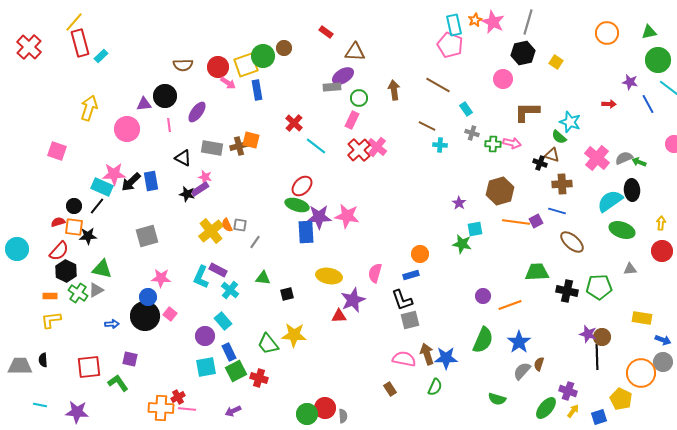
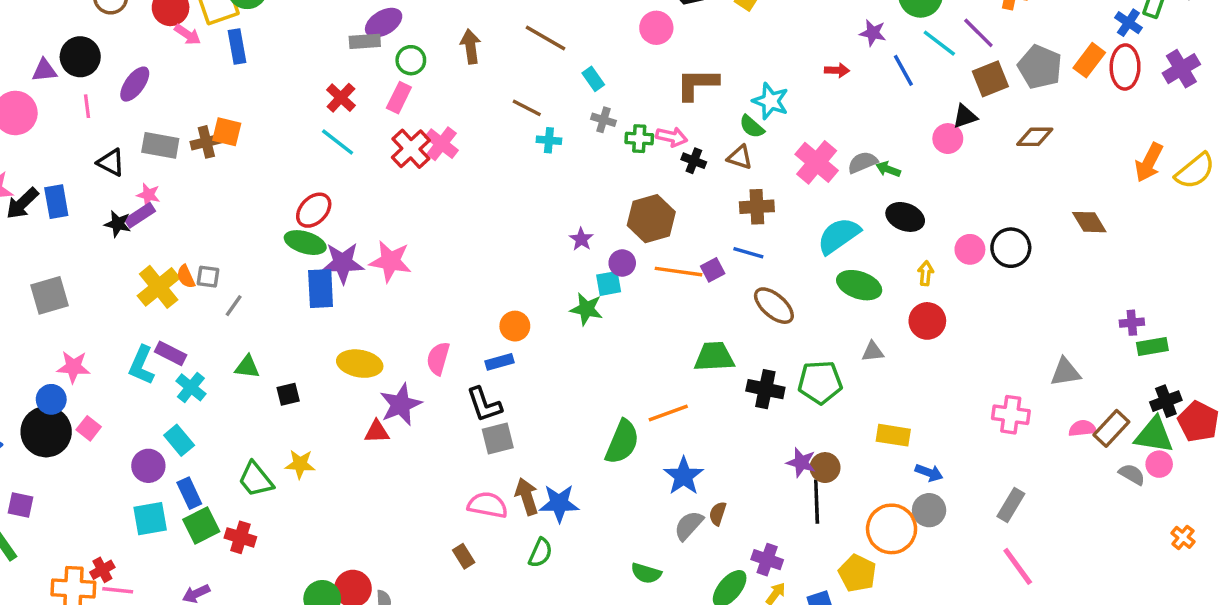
red cross: (294, 123) -> (341, 98), moved
black cross: (540, 163) -> (694, 161), moved
black ellipse: (632, 190) -> (905, 217), moved, turned -65
purple circle: (483, 296) -> (622, 263), moved
yellow star: (294, 335) -> (300, 464), size x0.7
green semicircle: (483, 340) -> (622, 442), moved

